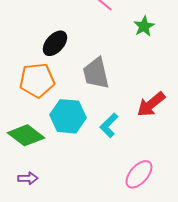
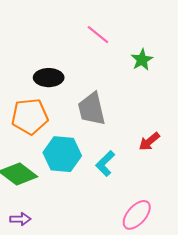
black ellipse: (55, 43) -> (49, 78), turned 48
red arrow: (151, 104) -> (149, 142), size x0.7

